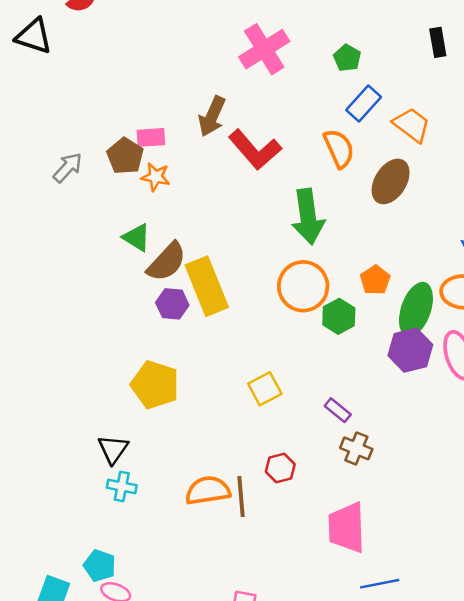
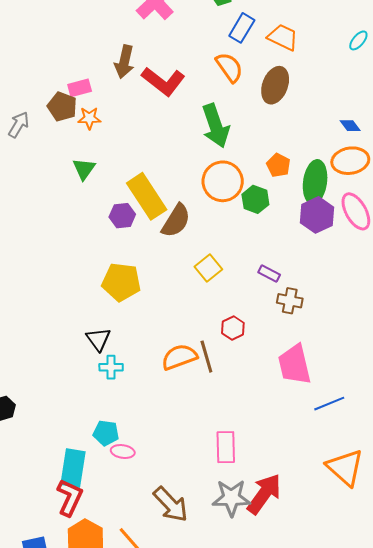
green triangle: (137, 237) -> (84, 169), turned 45
brown semicircle: (167, 262) -> (176, 221), moved

